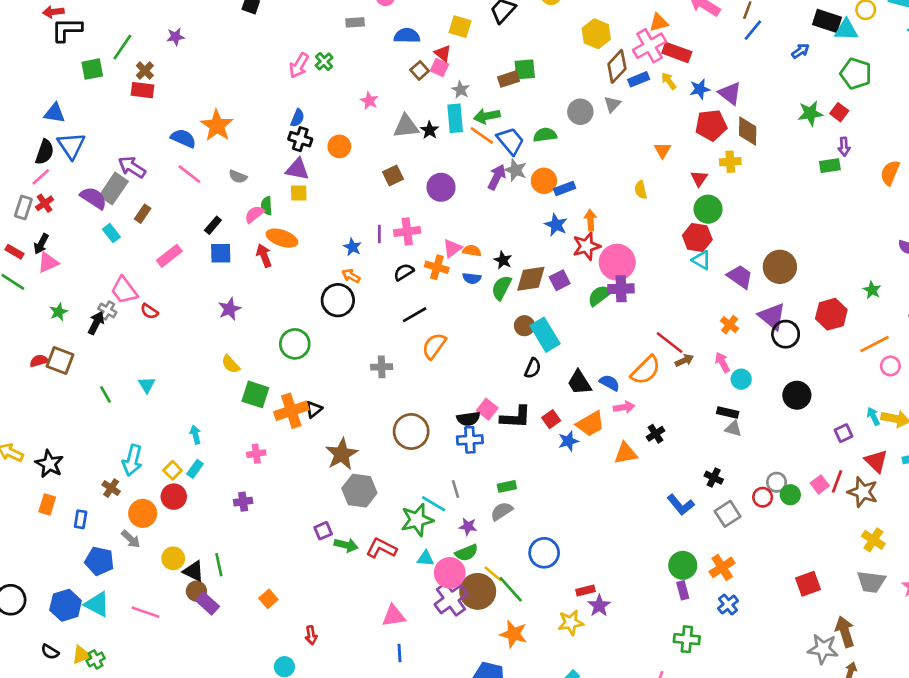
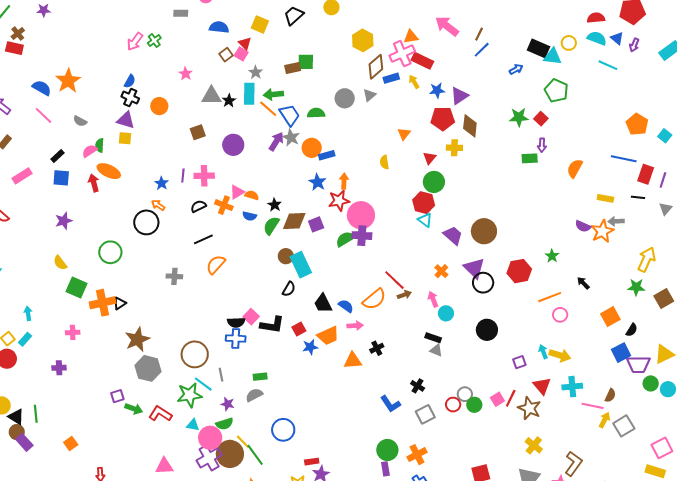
purple triangle: (730, 93) -> (459, 96), turned 42
brown circle: (411, 431) -> (195, 354), moved

